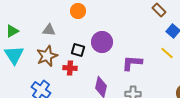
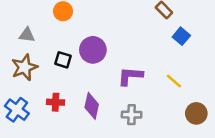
yellow line: (167, 53) -> (174, 81), moved
red cross: (70, 68) -> (56, 102), moved

